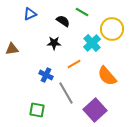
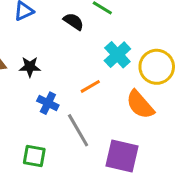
yellow circle: (112, 29) -> (157, 67), moved
black star: (54, 43) -> (30, 67), moved
purple square: (95, 110) -> (122, 156), turned -35

